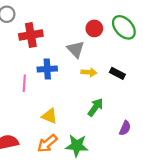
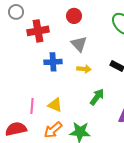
red circle: (94, 28) -> (74, 16), moved
yellow arrow: (89, 72) -> (84, 69), moved
pink line: (24, 83) -> (32, 106), moved

